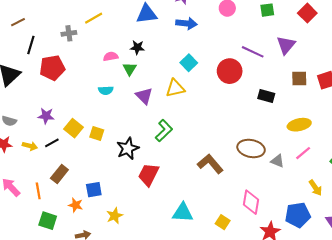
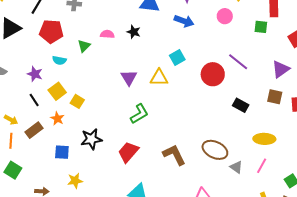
purple triangle: (286, 45) -> (281, 69), moved
green triangle: (130, 69) -> (84, 46), moved
cyan semicircle: (106, 90) -> (59, 60), moved
black line: (52, 143) -> (34, 100), turned 72
yellow arrow: (30, 146) -> (11, 120), moved
black star: (128, 148) -> (91, 139), moved
pink line: (303, 153) -> (262, 166), turned -35
red trapezoid: (149, 175) -> (128, 152), moved
orange star: (76, 205) -> (57, 118), moved

